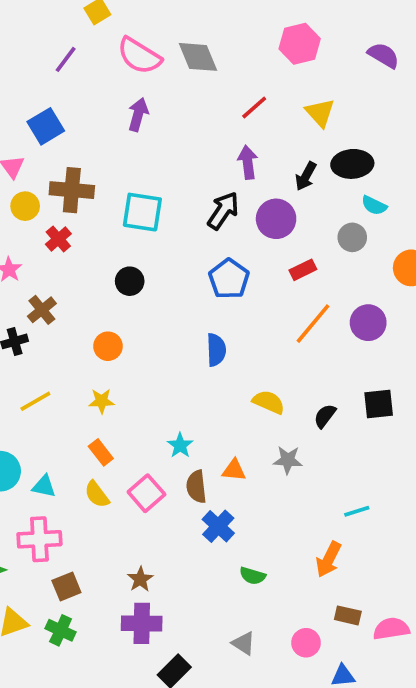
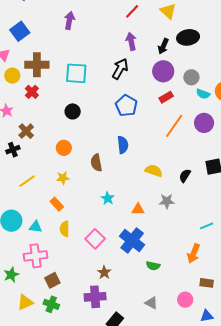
cyan semicircle: (374, 205) -> (203, 94), moved
purple circle: (276, 219) -> (163, 71), moved
orange rectangle: (101, 452) -> (57, 204), moved
brown semicircle: (196, 487) -> (96, 163), moved
pink square: (146, 493) -> (95, 239), moved
yellow semicircle: (97, 494) -> (65, 229), turned 42
blue cross: (218, 526) -> (132, 240), size x1.4
brown star: (140, 579) -> (104, 272), moved

